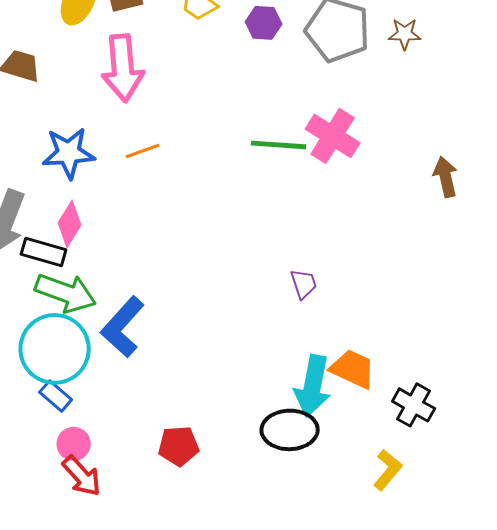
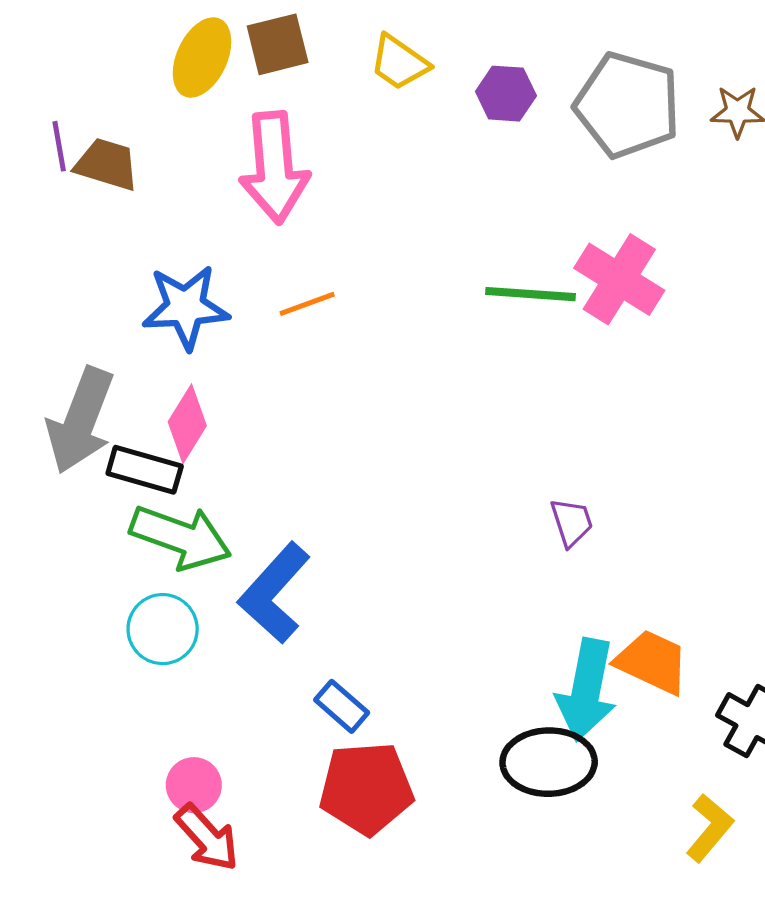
cyan circle: (55, 349) -> (163, 629), size x0.6
blue rectangle: (56, 396) -> (342, 706), moved
red pentagon: (179, 446) -> (366, 788), size x1.4

